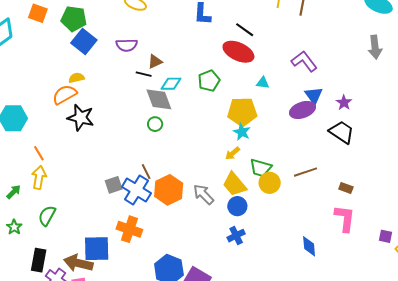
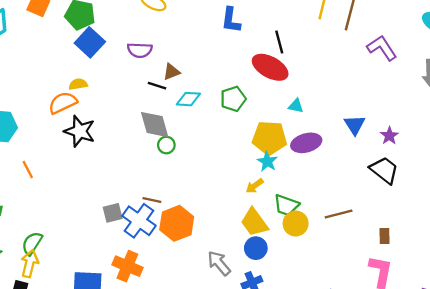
black line: (245, 30) -> (279, 42), turned 36
purple L-shape: (304, 61) -> (382, 48), moved
gray diamond: (159, 99) -> (155, 125), moved
purple ellipse: (302, 110) -> (306, 143), moved
brown line: (146, 172) -> (152, 200), turned -56
yellow arrow: (39, 177) -> (30, 264), moved
brown rectangle: (346, 188) -> (385, 236), turned 64
gray arrow: (204, 194) -> (219, 263), moved

